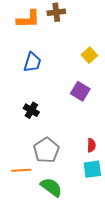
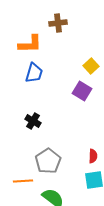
orange L-shape: (28, 19) -> (30, 44), moved
purple square: (80, 91) -> (82, 91), moved

